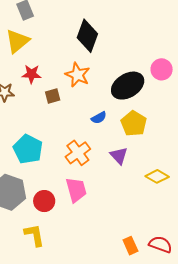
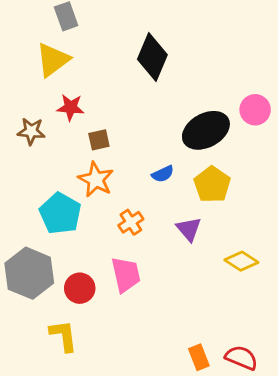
orange star: (78, 75) -> (96, 180), moved
orange cross: (78, 153) -> (131, 222), size x0.7

